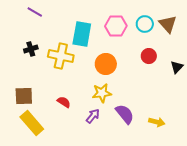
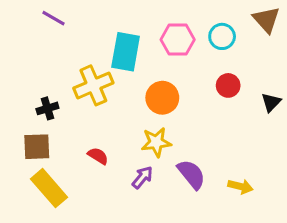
brown triangle: (168, 24) -> (266, 20), moved
black cross: (31, 49) -> (47, 108), moved
yellow cross: (61, 56) -> (93, 85), turned -35

